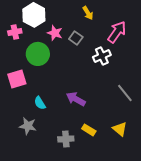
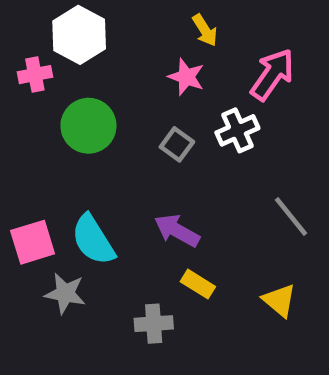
pink star: (55, 33) -> (186, 77), moved
gray square: (76, 38) -> (177, 144), moved
pink square: (17, 79) -> (33, 242), moved
cyan semicircle: (40, 103) -> (93, 240), size x1.6
yellow rectangle: (89, 130) -> (198, 284), moved

